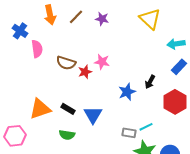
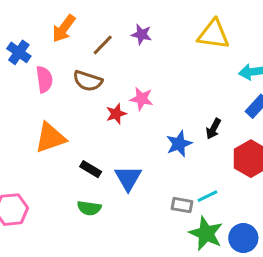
orange arrow: (50, 15) -> (64, 28), turned 48
brown line: (76, 17) -> (103, 45), moved
yellow triangle: (150, 19) -> (213, 34), turned -35
brown semicircle: (66, 63) -> (88, 81), moved
orange triangle: (40, 109) -> (50, 138), moved

